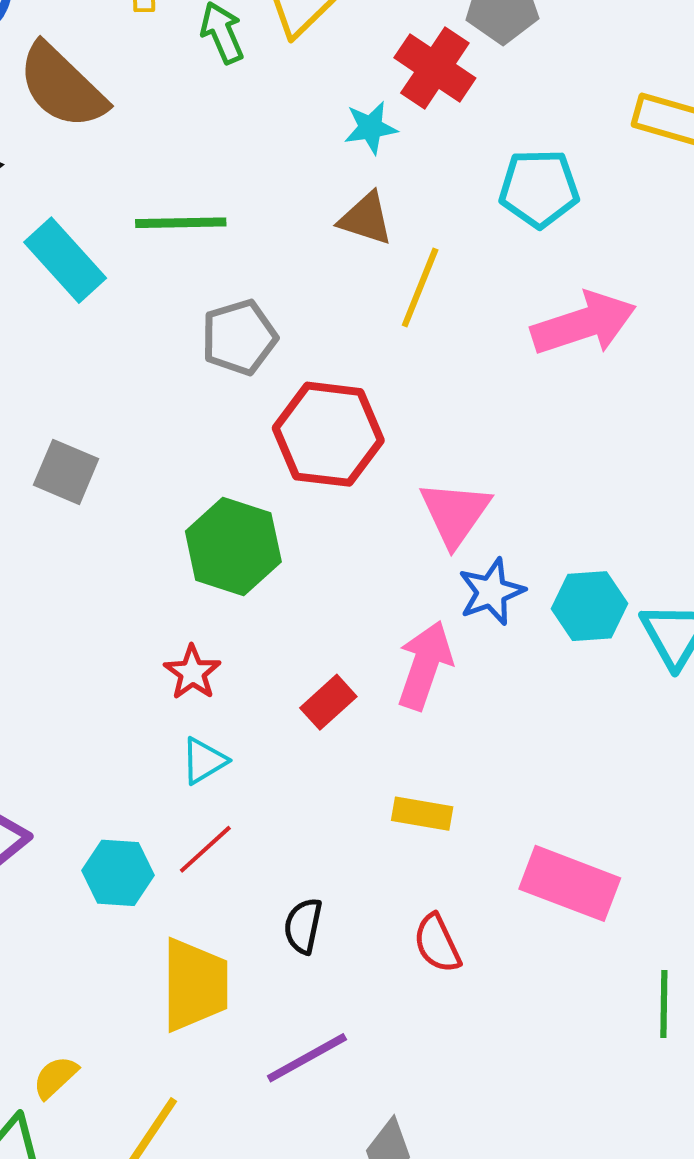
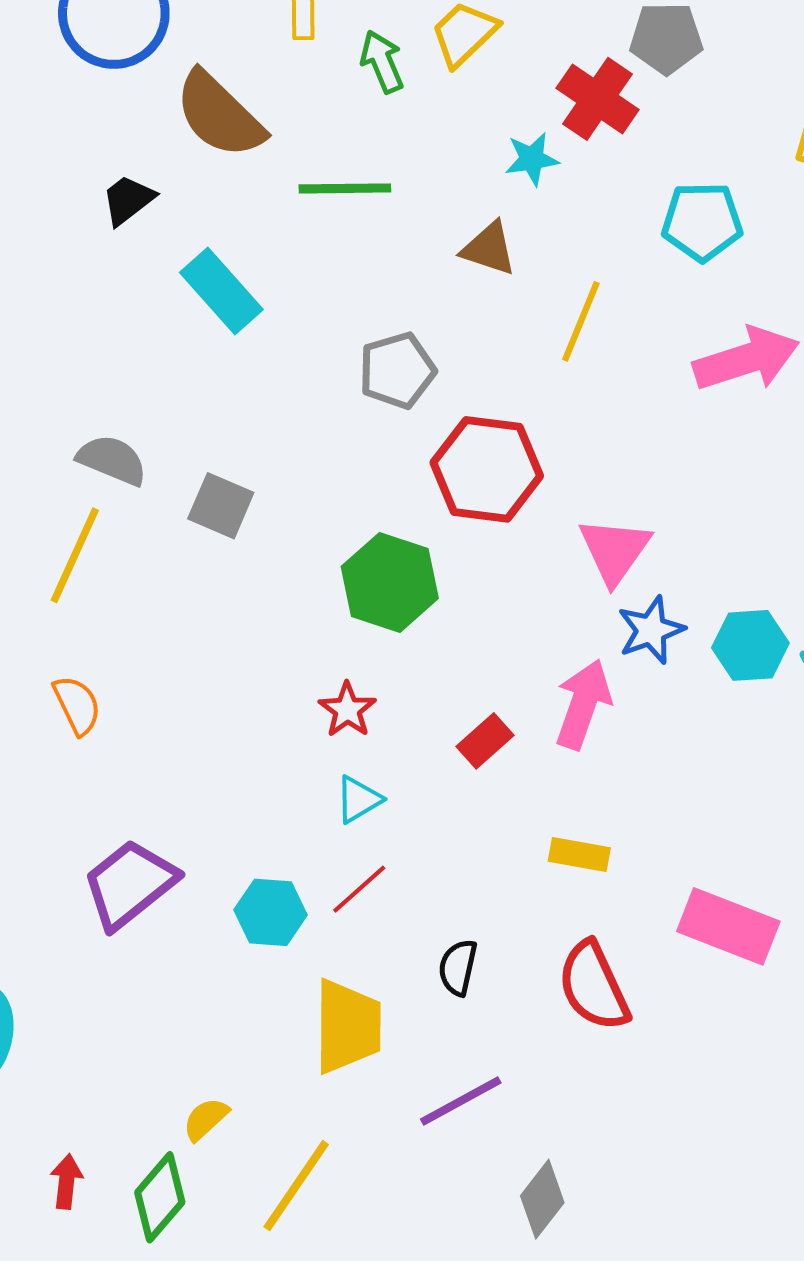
brown triangle: (366, 219) -> (489, 249), moved
green line: (181, 223) -> (345, 188), moved
red semicircle: (437, 943) -> (594, 986), size x1.5

